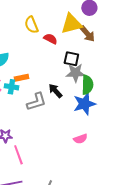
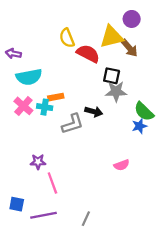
red semicircle: (50, 39) -> (88, 54), size x1.5
green semicircle: (87, 85) -> (144, 112), moved, turned 132
black arrow: (55, 91) -> (94, 112), turned 147
blue star: (84, 104) -> (139, 126), moved, size x0.6

